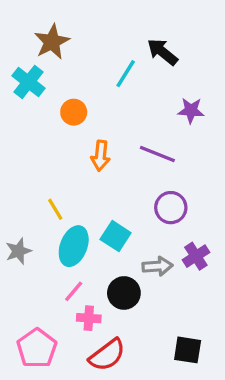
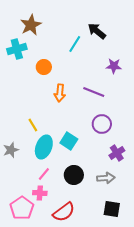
cyan cross: (28, 82) -> (17, 49), turned 36
gray arrow: (157, 266) -> (106, 178), moved
pink cross: (89, 318) -> (40, 193), moved

